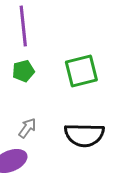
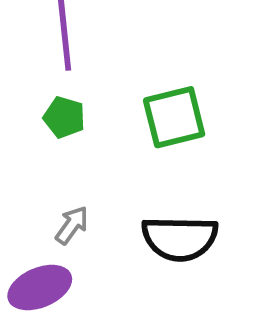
green pentagon: (23, 71) -> (64, 117), turned 30

